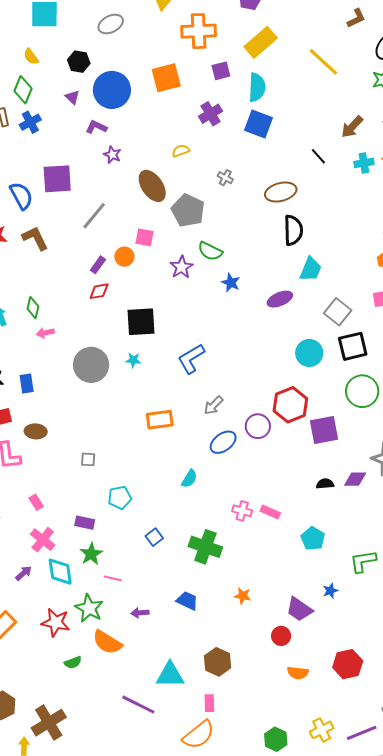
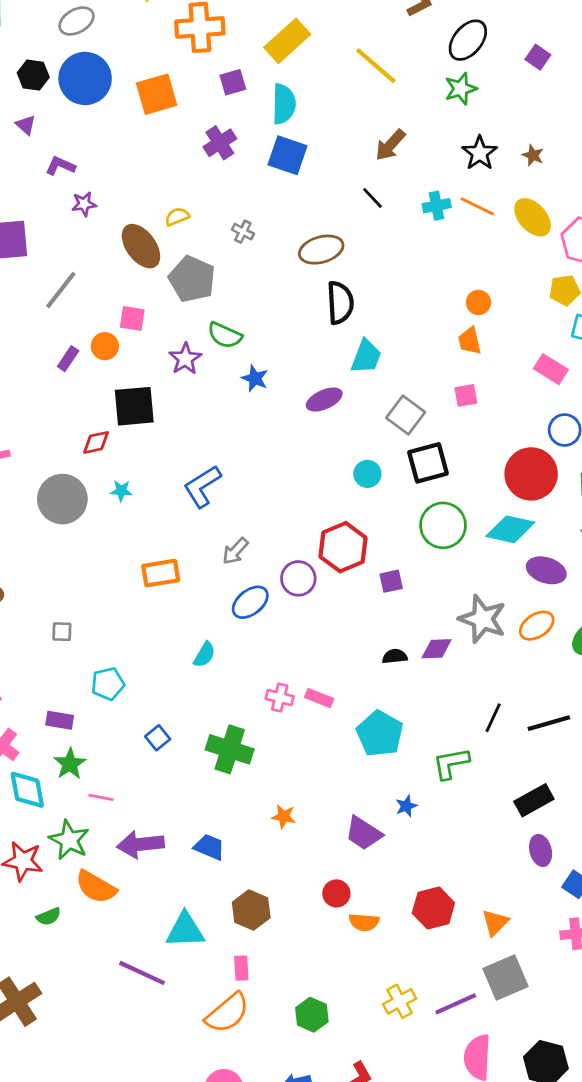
blue circle: (112, 90) -> (85, 78), moved
brown arrow: (352, 127) -> (390, 145), moved
yellow semicircle: (181, 151) -> (177, 217), moved
purple star: (112, 155) -> (84, 204), turned -30
red diamond: (99, 291) -> (96, 442), moved
black square: (141, 322) -> (134, 406), moved
cyan circle: (309, 353) -> (367, 474), size x0.7
purple square: (324, 430) -> (391, 581), size x0.6
cyan pentagon: (313, 539) -> (380, 734), size x1.4
blue trapezoid: (187, 601) -> (209, 847), moved
purple arrow: (140, 613) -> (141, 844), size x1.8
red circle: (281, 636) -> (336, 893), moved
green hexagon: (276, 739) -> (312, 1015), moved

